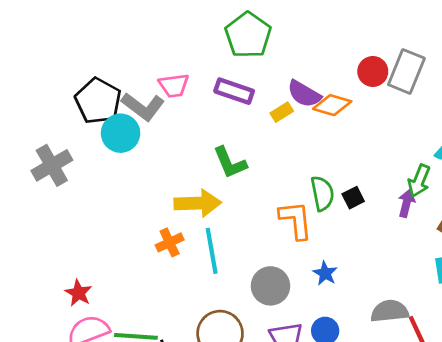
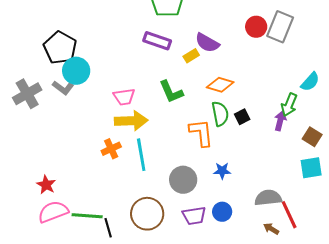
pink trapezoid: (174, 85) -> (124, 97), moved
orange diamond: (332, 105) -> (220, 85), moved
gray L-shape: (143, 107) -> (63, 88), moved, size x0.7
green L-shape: (230, 163) -> (171, 92), moved
blue star: (325, 273) -> (222, 171), turned -30

